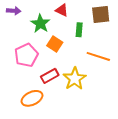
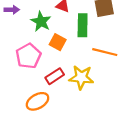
green rectangle: (79, 30) -> (83, 25), size x1.5
yellow star: (75, 79) -> (81, 77), turned -30

